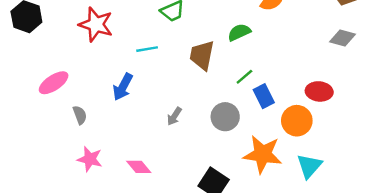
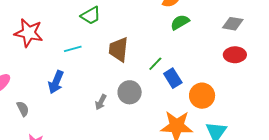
green semicircle: (239, 32) -> (180, 22), moved
red ellipse: (319, 91) -> (235, 55), moved
gray circle: (225, 117) -> (130, 92), moved

